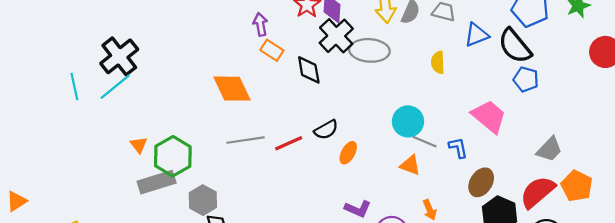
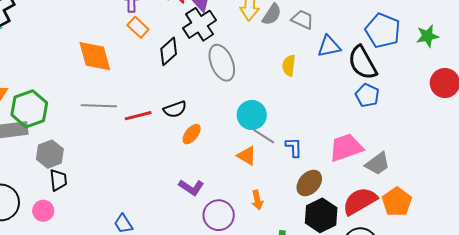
gray ellipse: (369, 50) -> (222, 63), moved, turned 54
black diamond: (309, 70) -> (169, 51), turned 48
pink trapezoid: (489, 116) -> (346, 147), moved, turned -69

